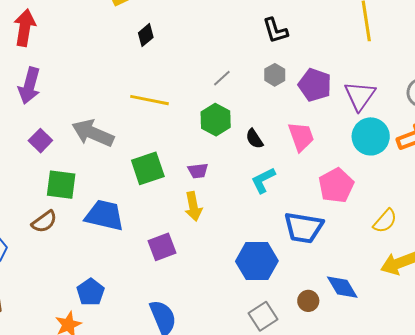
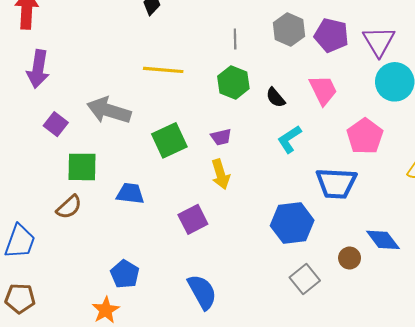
gray hexagon: (275, 75) -> (289, 30), size x1.4
gray line: (222, 78) -> (235, 39), turned -42
blue trapezoid: (104, 215) -> (130, 194), size x0.7

